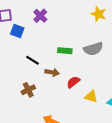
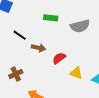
green rectangle: (65, 51) -> (51, 18), moved
brown cross: (28, 90) -> (16, 74), moved

